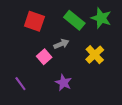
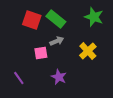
green rectangle: (74, 20) -> (56, 19), moved
pink square: (44, 57) -> (41, 53), turned 32

